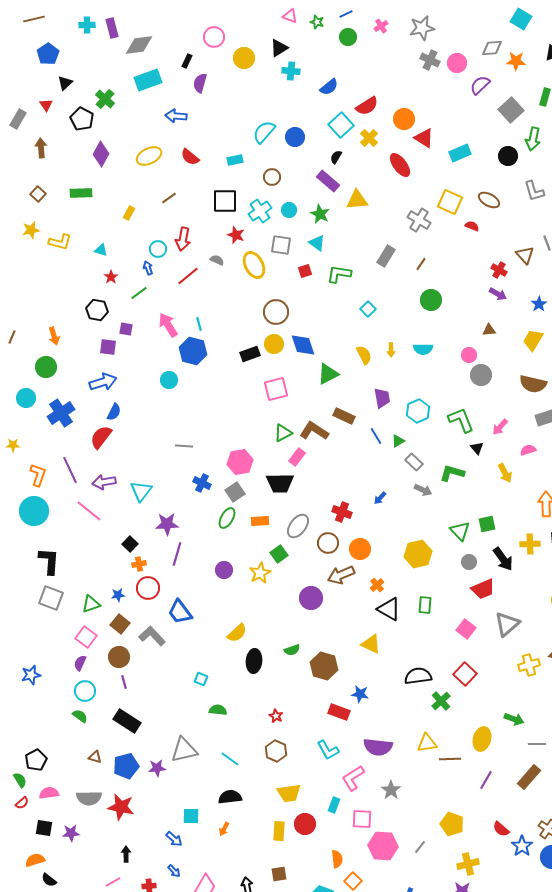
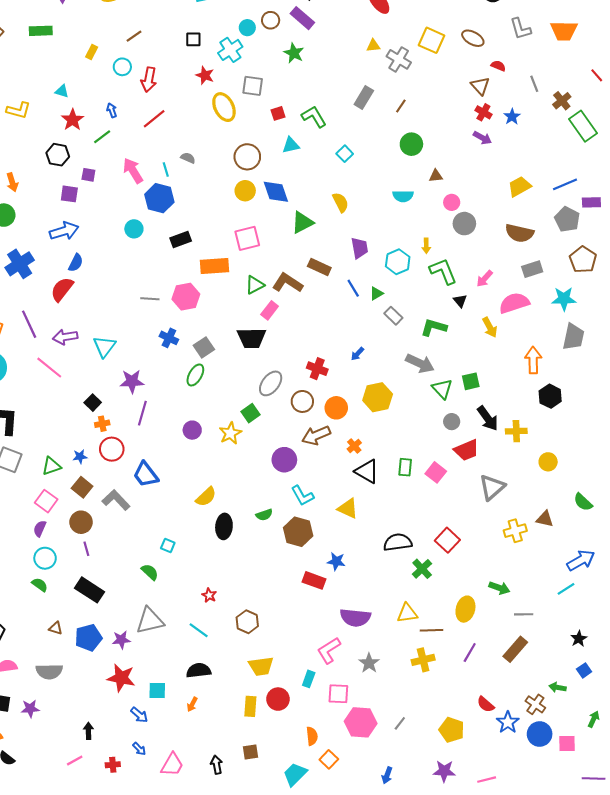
brown circle: (272, 177) -> (271, 20), moved
yellow triangle: (357, 200) -> (373, 46), moved, size x0.6
black square: (225, 201) -> (193, 39), size x0.6
cyan circle: (289, 210) -> (247, 28), moved
red semicircle: (472, 226) -> (498, 66), moved
yellow L-shape: (60, 242) -> (19, 110), moved
cyan triangle: (317, 243) -> (291, 145), moved, turned -48
cyan circle: (158, 249) -> (122, 67), moved
brown triangle: (525, 255) -> (480, 86), moved
gray semicircle: (217, 260) -> (188, 158), moved
green L-shape: (339, 274) -> (314, 117), turned 50
red star: (111, 277) -> (73, 120), size x1.5
blue star: (539, 304) -> (512, 117), moved
brown triangle: (489, 330) -> (436, 176), moved
yellow trapezoid: (533, 340) -> (519, 186), turned 30
yellow arrow: (391, 350) -> (426, 246), moved
black rectangle: (250, 354) -> (181, 239), moved
pink semicircle: (528, 450) -> (514, 303), size x1.8
pink hexagon: (240, 462) -> (186, 297), moved
gray arrow: (423, 490) -> (420, 363), moved, size x1.5
orange rectangle: (260, 521) -> (214, 266), moved, size x1.5
yellow cross: (530, 544) -> (516, 431), moved
yellow hexagon: (418, 554) -> (378, 397), moved
pink square: (466, 629) -> (436, 472), moved
green semicircle: (218, 710) -> (150, 572), moved, turned 36
red star: (276, 716) -> (209, 595), moved
cyan L-shape: (328, 750) -> (302, 496), moved
red star: (121, 807) -> (121, 678), moved
yellow pentagon: (452, 824) -> (452, 730), moved
yellow cross: (468, 864) -> (423, 660), moved

